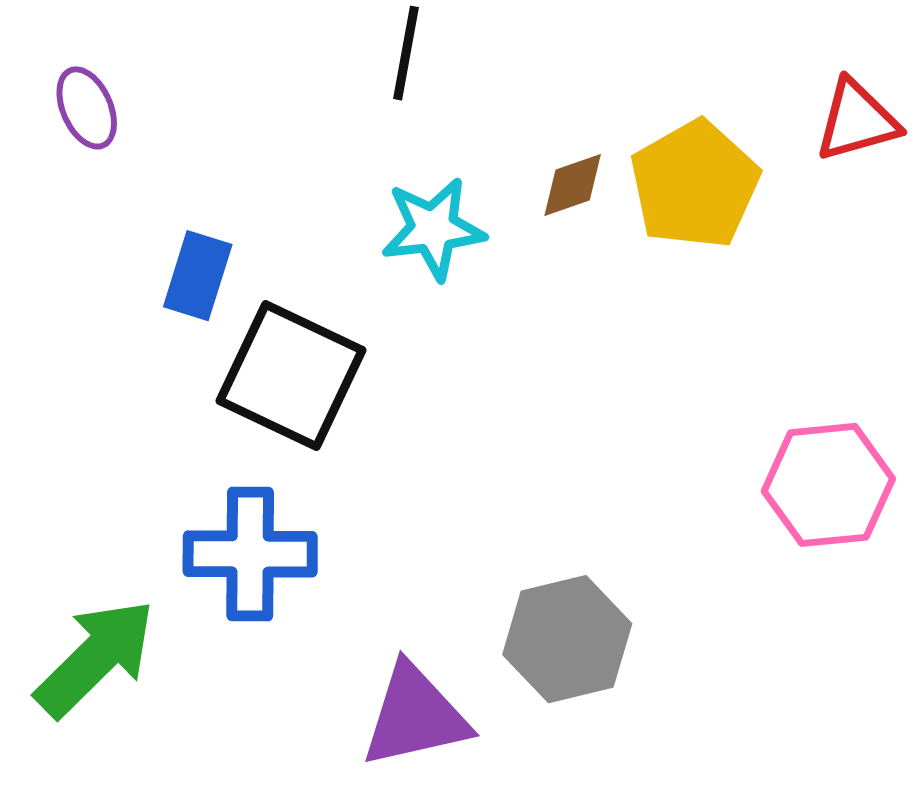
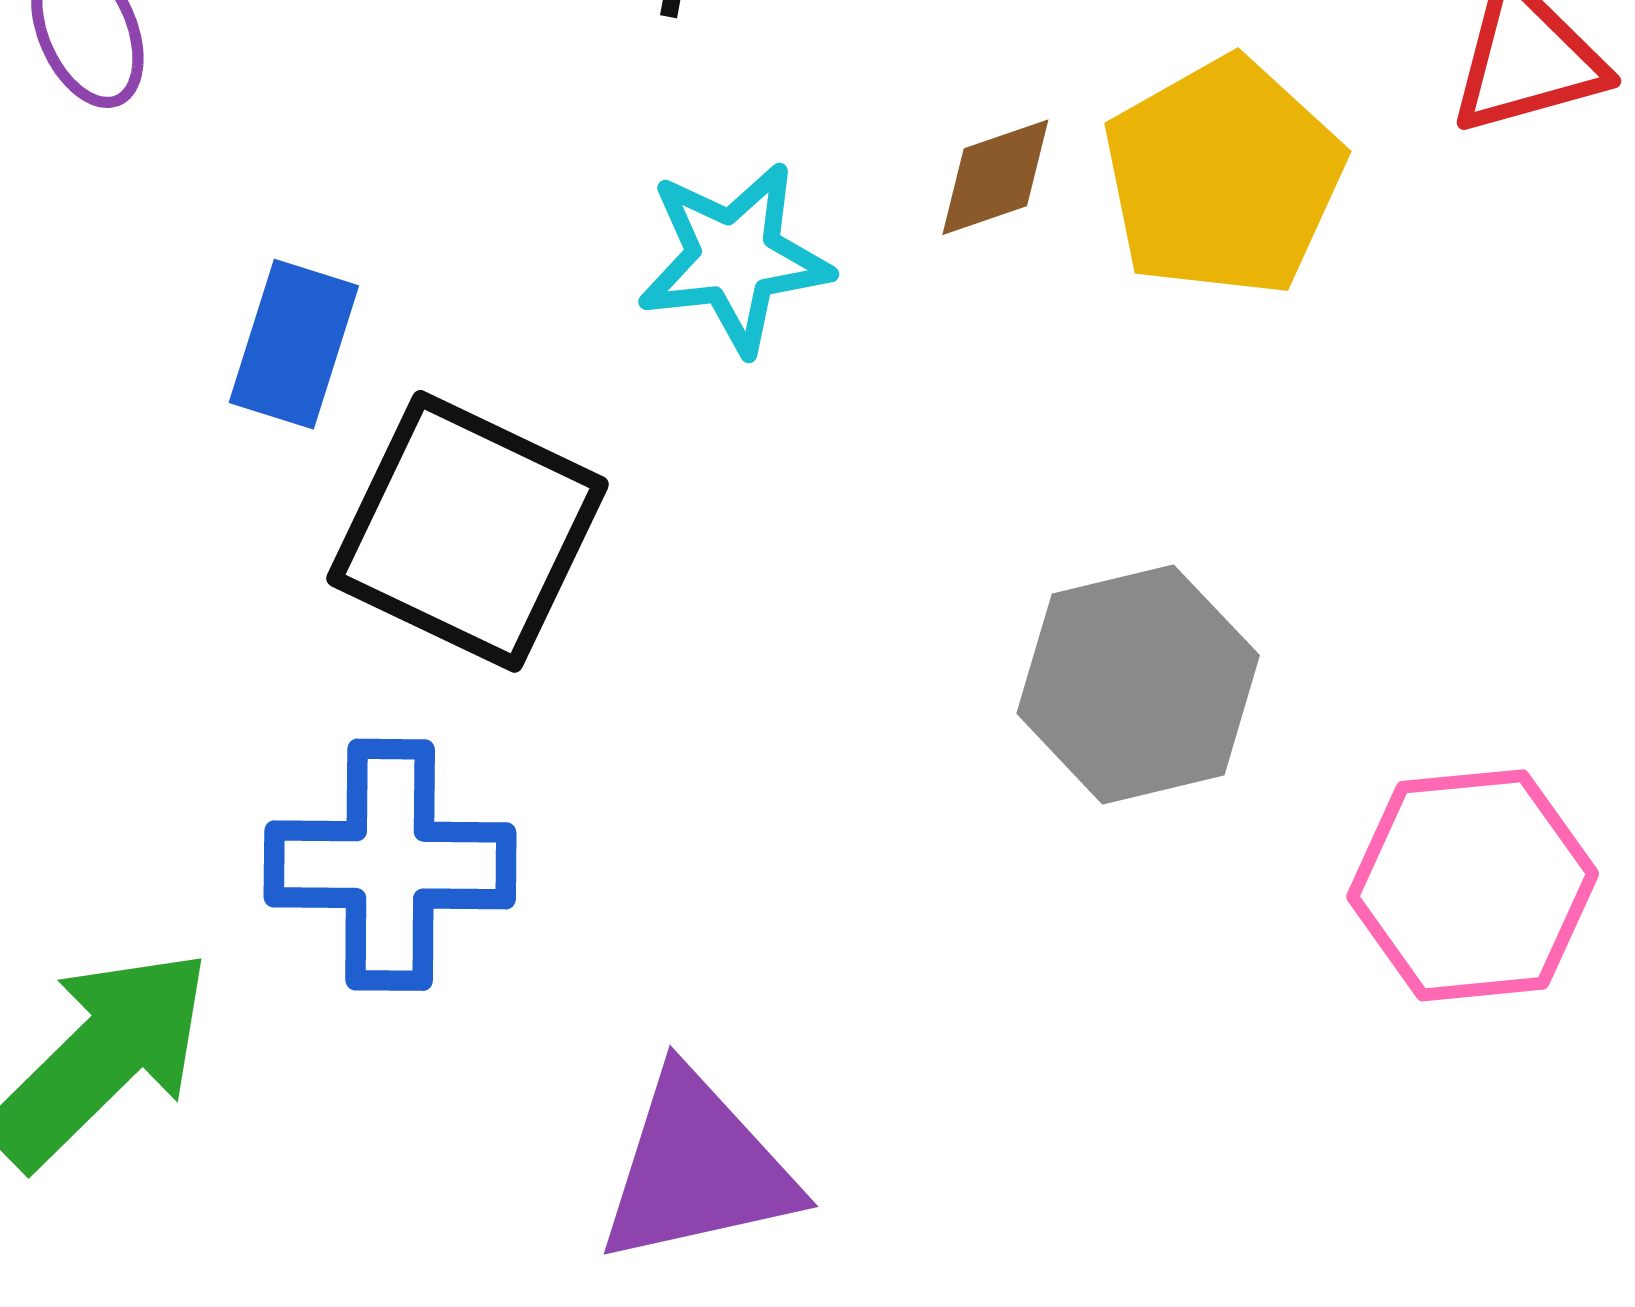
pink hexagon: (828, 485) -> (1473, 885), moved
gray hexagon: (567, 639) -> (1138, 684), moved

